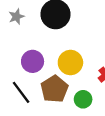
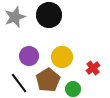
gray star: (16, 17) -> (15, 17), size x1.5

